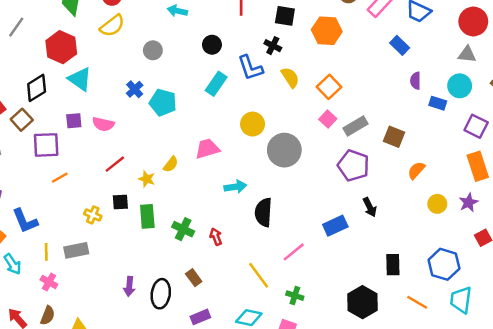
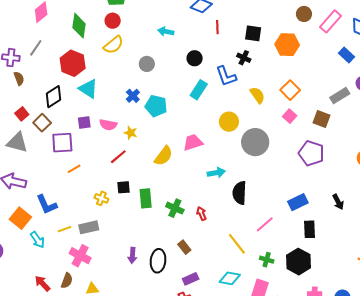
yellow semicircle: (290, 77) -> (257, 95), moved
gray rectangle: (355, 126) -> (340, 96), moved
brown square: (394, 137) -> (322, 119), moved
yellow semicircle: (171, 164) -> (164, 156), size x1.5
yellow star: (147, 179) -> (131, 133), moved
black arrow: (370, 207) -> (338, 202), moved
yellow line: (46, 252) -> (64, 229), turned 72
black rectangle: (393, 265) -> (309, 229), moved
pink cross: (49, 282) -> (80, 256), moved, size x1.5
black hexagon: (362, 302) -> (299, 262), moved

